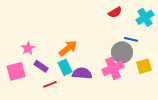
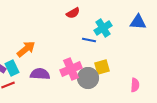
cyan cross: (145, 17) -> (103, 28), moved
gray circle: (122, 52) -> (88, 78), moved
cyan rectangle: (65, 67) -> (12, 68), moved

